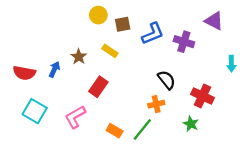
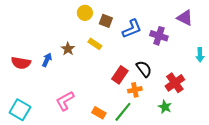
brown square: (123, 24) -> (106, 21), turned 32
red rectangle: (98, 87) -> (120, 75), moved
red cross: (202, 96) -> (175, 83), turned 30
cyan square: (35, 111) -> (20, 110), moved

